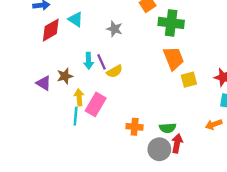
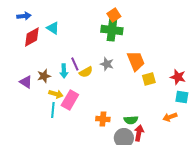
green cross: (171, 23) -> (112, 30), moved
gray star: (114, 29) -> (107, 64), moved
cyan arrow: (89, 61) -> (64, 71), moved
yellow arrow: (79, 97) -> (56, 94), turned 112

